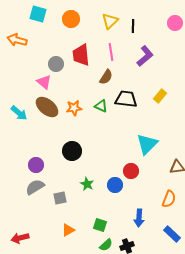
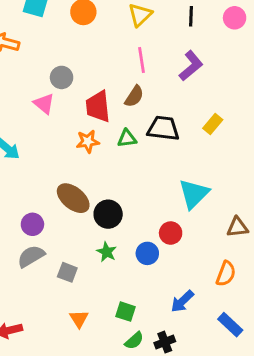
black line: (133, 26) -> (191, 16), moved
red trapezoid: (81, 55) -> (98, 107), moved
green triangle: (101, 106) -> (127, 139), turned -32
brown ellipse: (47, 107) -> (73, 198), moved
black circle: (72, 151) -> (108, 214), moved
gray square: (60, 198) -> (67, 272), turned 32
blue arrow: (139, 218) -> (182, 301), turned 42
orange triangle: (68, 230) -> (79, 319), turned -32

